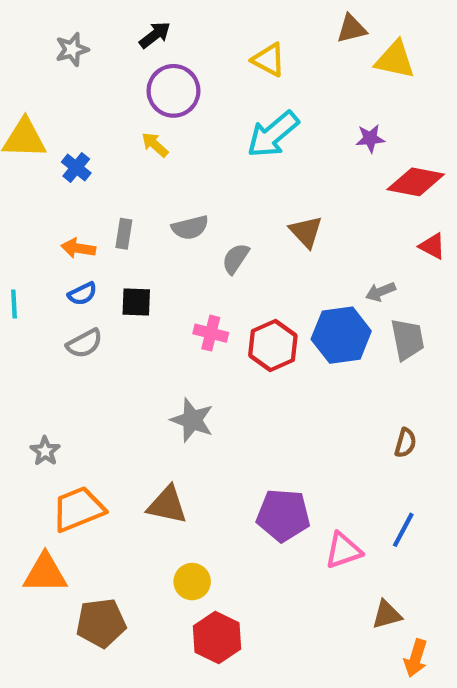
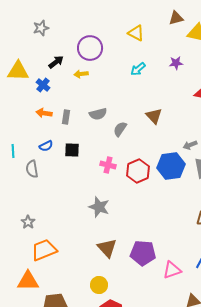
black arrow: (155, 35) -> (56, 62), moved
cyan arrow: (273, 134) -> (138, 69), size x0.6
purple star: (370, 138) -> (176, 63), moved
yellow arrow: (155, 145) -> (81, 74), turned -48
orange arrow: (78, 248) -> (44, 113), moved
gray semicircle: (84, 343) -> (32, 169), moved, turned 108
brown triangle: (167, 505) -> (107, 248), moved, turned 35

